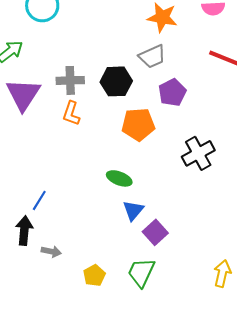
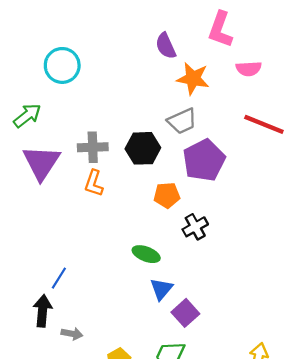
purple pentagon: (172, 92) -> (204, 160), size x1.4
orange pentagon: (138, 124) -> (167, 195), size x0.7
black cross: (198, 153) -> (195, 227), moved, size x0.7

